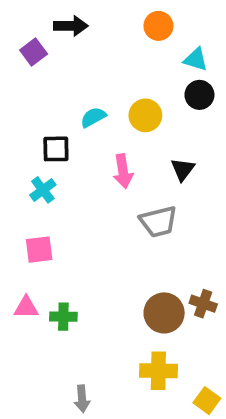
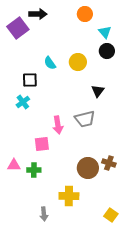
purple square: (34, 52) -> (18, 28), size x1.5
cyan triangle: (196, 59) -> (105, 32), turned 32
cyan semicircle: (93, 117) -> (50, 63), turned -96
pink arrow: (123, 171) -> (58, 125), moved
pink square: (39, 250) -> (42, 144), moved
yellow cross: (158, 371) -> (69, 196), moved

